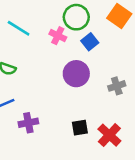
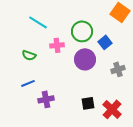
green circle: (76, 17) -> (82, 31), moved
pink cross: (58, 36) -> (57, 45), moved, turned -32
blue square: (90, 42) -> (105, 42), moved

